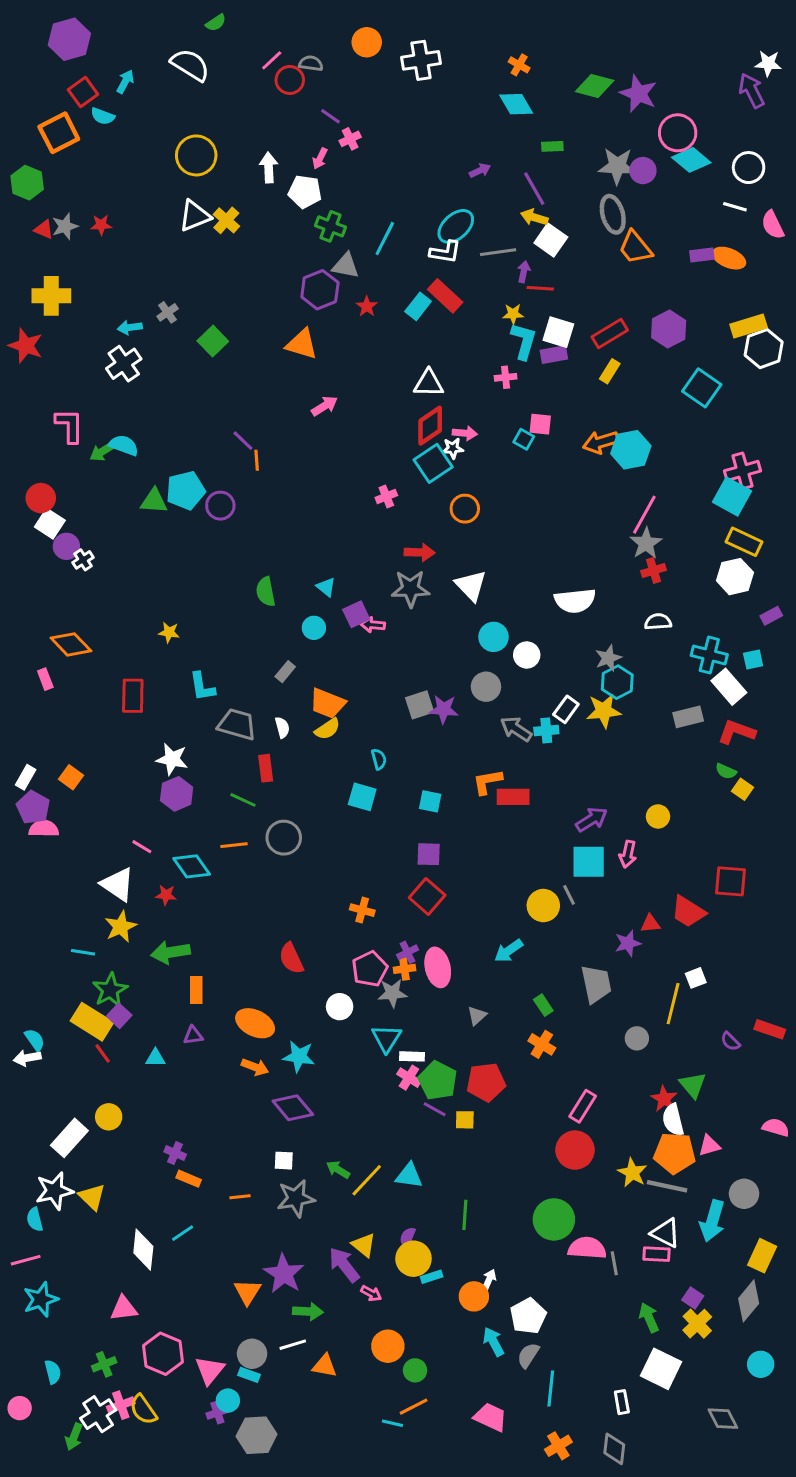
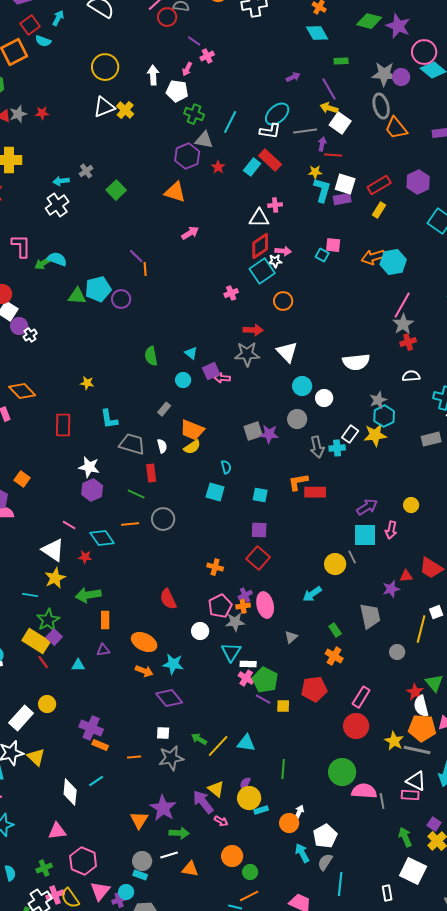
pink cross: (506, 377) -> (275, 205), moved
gray arrow: (516, 729) -> (317, 447), turned -135
red pentagon: (486, 1082) -> (314, 689), moved
purple cross: (175, 1153) -> (91, 728), size x1.6
pink triangle: (210, 1370) -> (100, 891), moved

